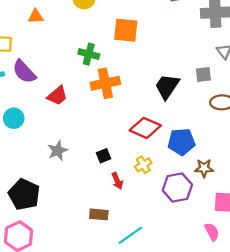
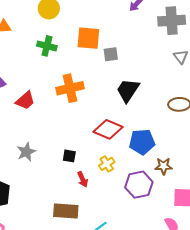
green cross: (89, 54) -> (47, 46), moved
gray square: (203, 74) -> (111, 54), moved
black square: (103, 156) -> (69, 156), turned 32
brown rectangle: (99, 214) -> (66, 211), size x1.4

